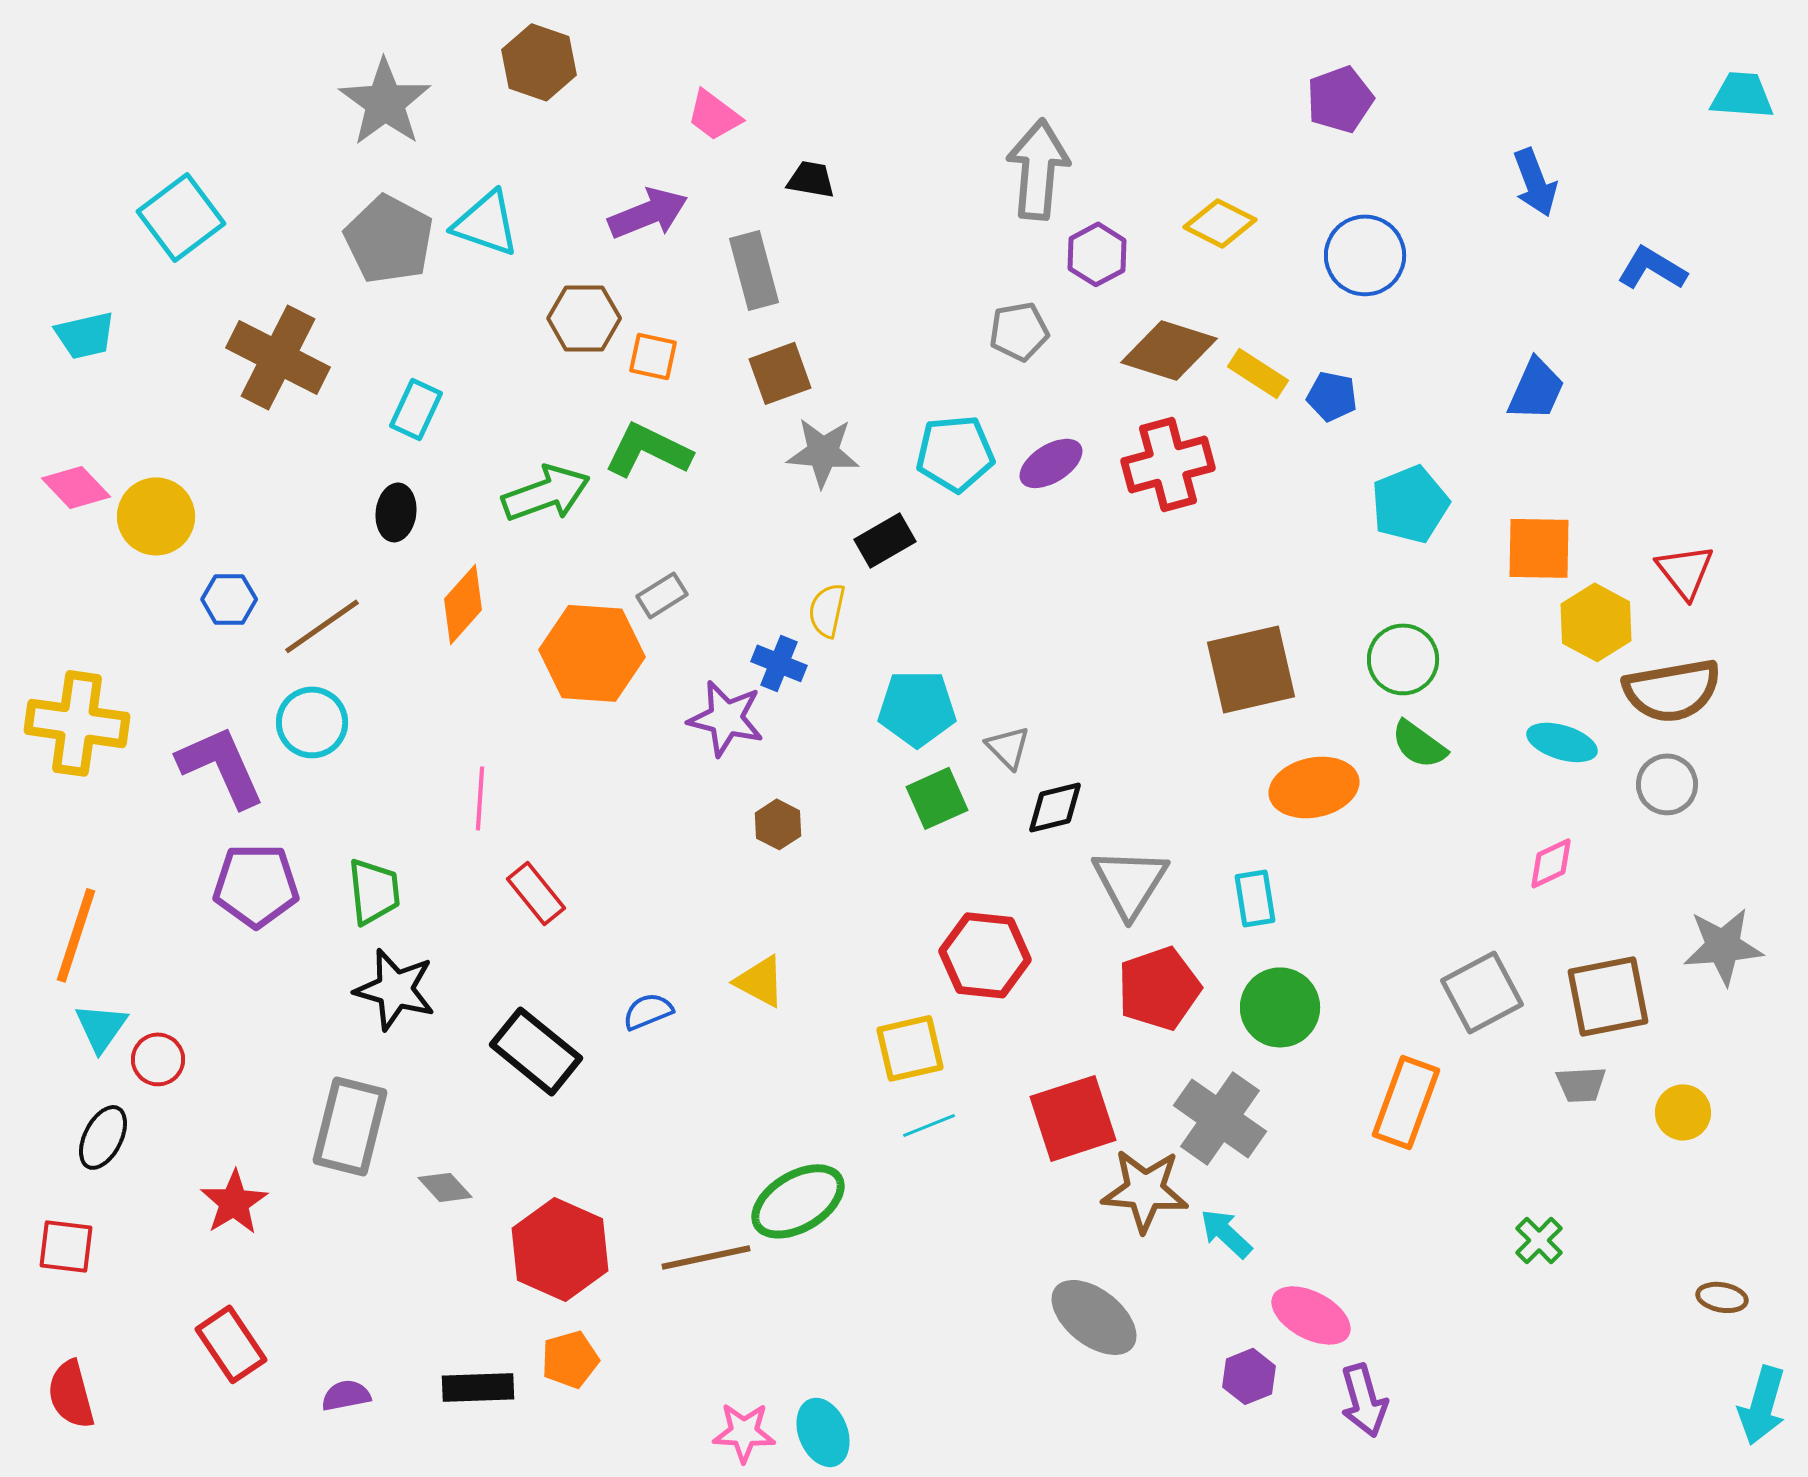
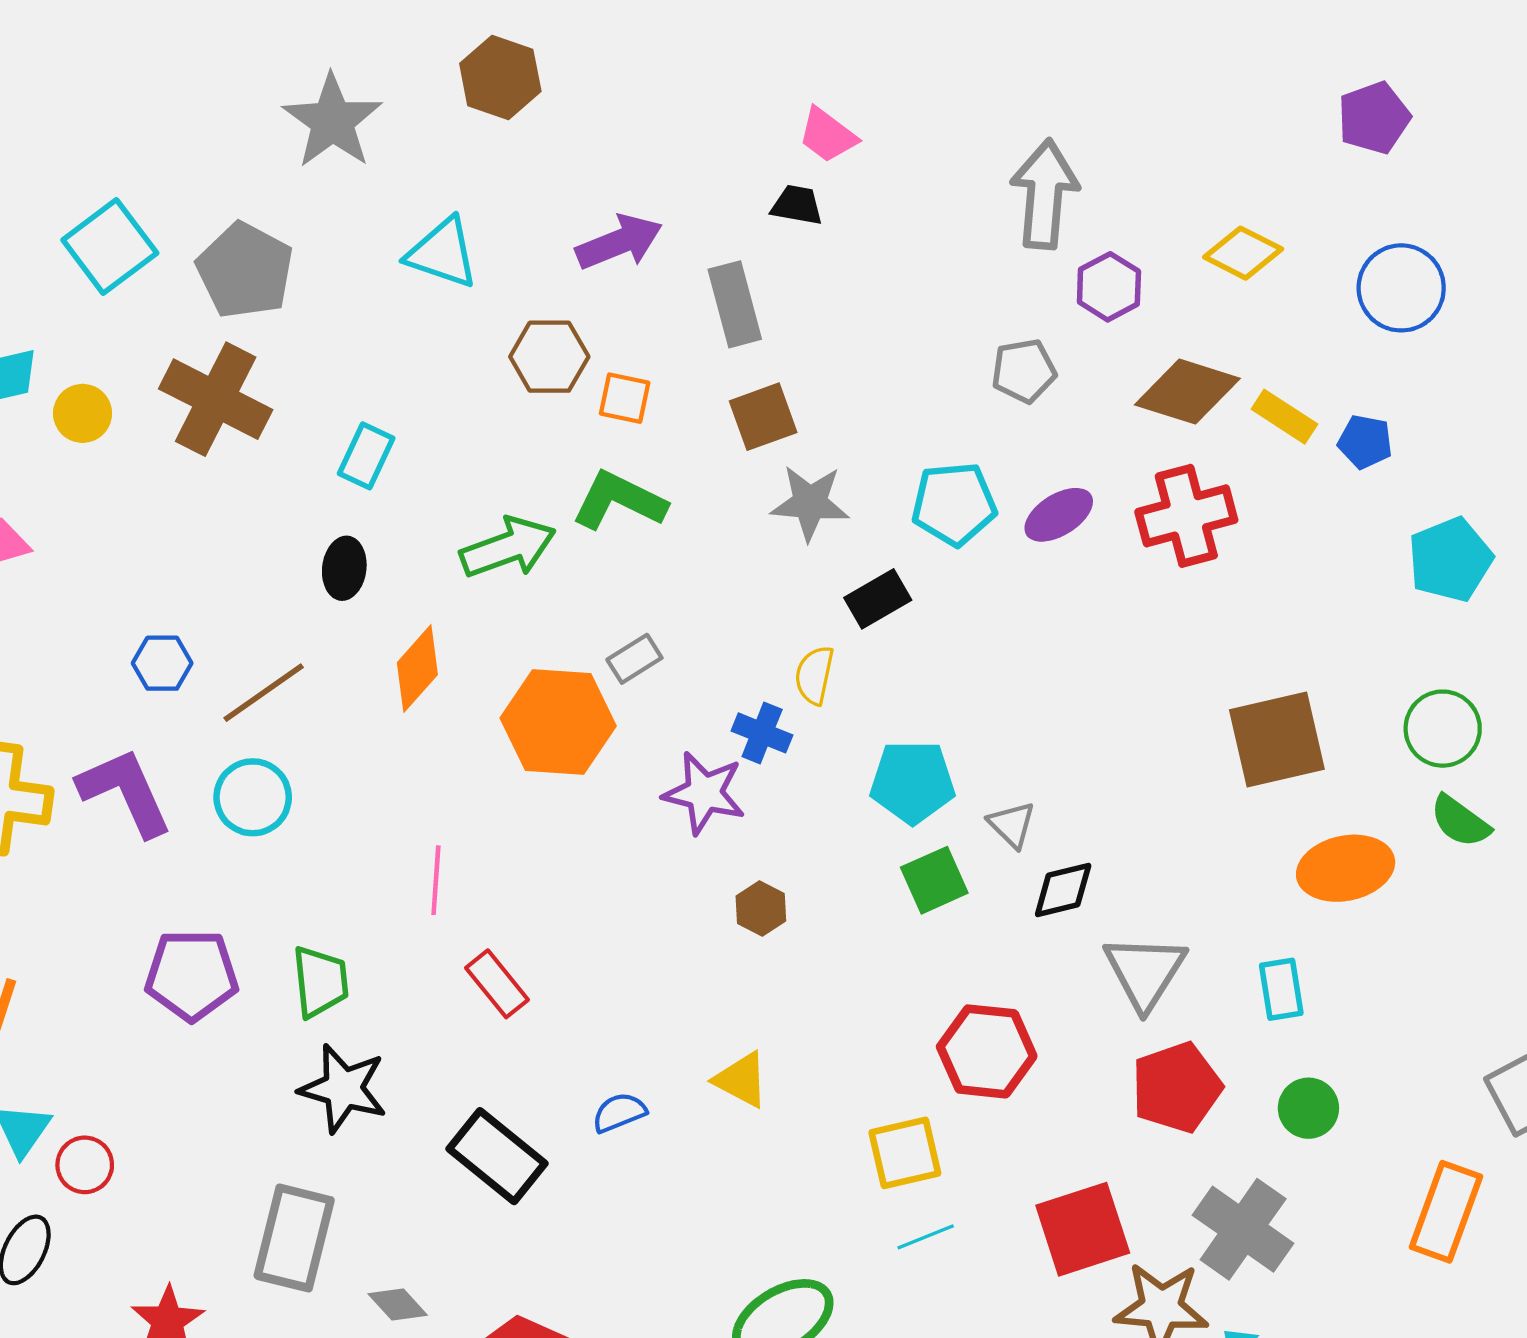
pink trapezoid: (714, 115) -> (827, 135), moved
gray pentagon: (389, 239) -> (245, 270), moved
yellow circle: (156, 516) -> (83, 413), moved, size x0.7
purple L-shape: (221, 766) -> (125, 792), moved
green circle: (1280, 1007) -> (1308, 1108), size x0.7

